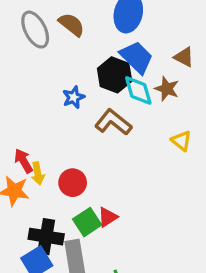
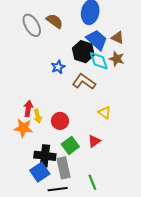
brown triangle: (184, 57) -> (118, 38), moved
yellow triangle: (181, 141) -> (105, 113), moved
red arrow: (23, 161) -> (28, 109), turned 42
red triangle: (108, 217) -> (94, 141), moved

